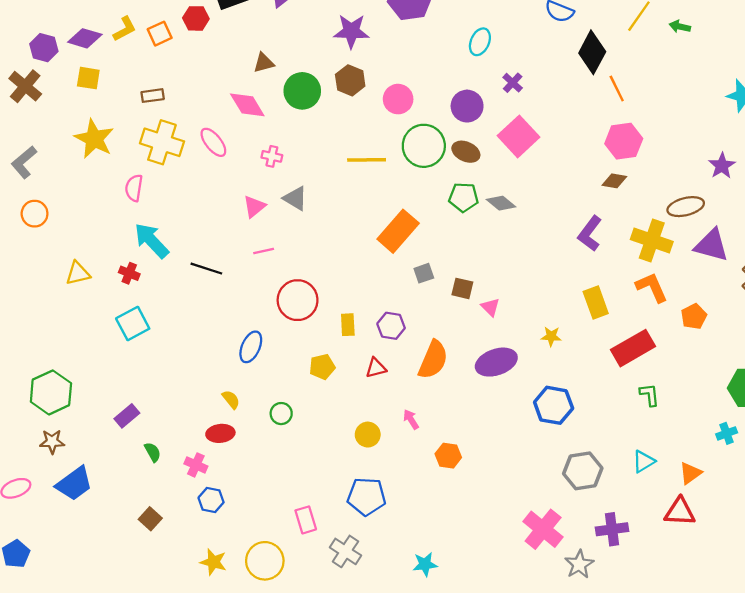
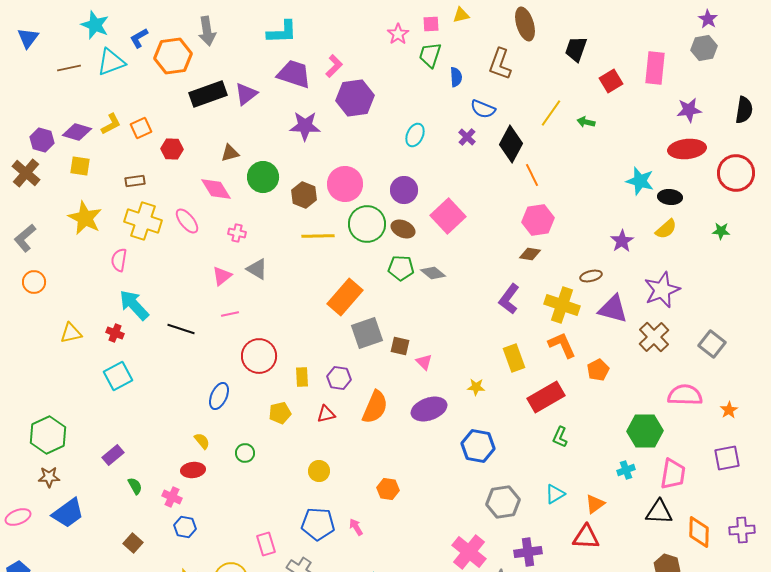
red hexagon: (196, 18) -> (172, 149), moved
brown hexagon: (350, 80) -> (304, 195), moved
purple cross: (513, 83) -> (467, 137), moved
pink circle: (398, 99) -> (345, 184), size x1.4
brown ellipse: (686, 207) -> (591, 276), size x0.7
gray square: (424, 273) -> (367, 333), size x1.8
green L-shape: (649, 395) -> (560, 437), turned -150
pink arrow: (411, 419) -> (356, 527), moved

